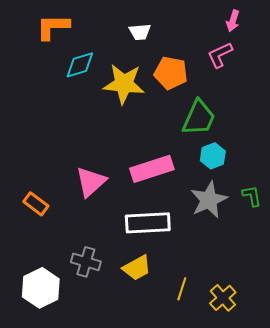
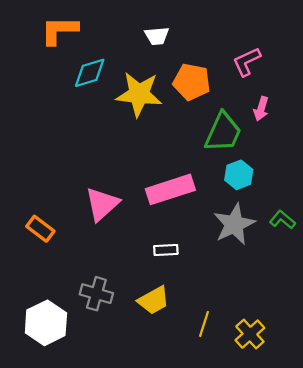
pink arrow: (233, 21) -> (261, 109), moved
green L-shape: (252, 196) -> (282, 220), turned -40
white rectangle: (148, 223) -> (166, 250), size x0.5

